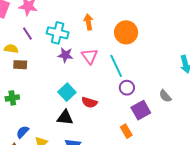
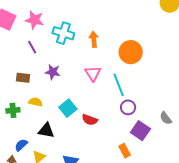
cyan cross: (58, 33) -> (63, 33), moved
yellow semicircle: (11, 49) -> (36, 102), moved
purple star: (65, 55) -> (53, 72), moved
purple square: (141, 110) -> (140, 131), turned -30
black triangle: (65, 118) -> (46, 130), moved

